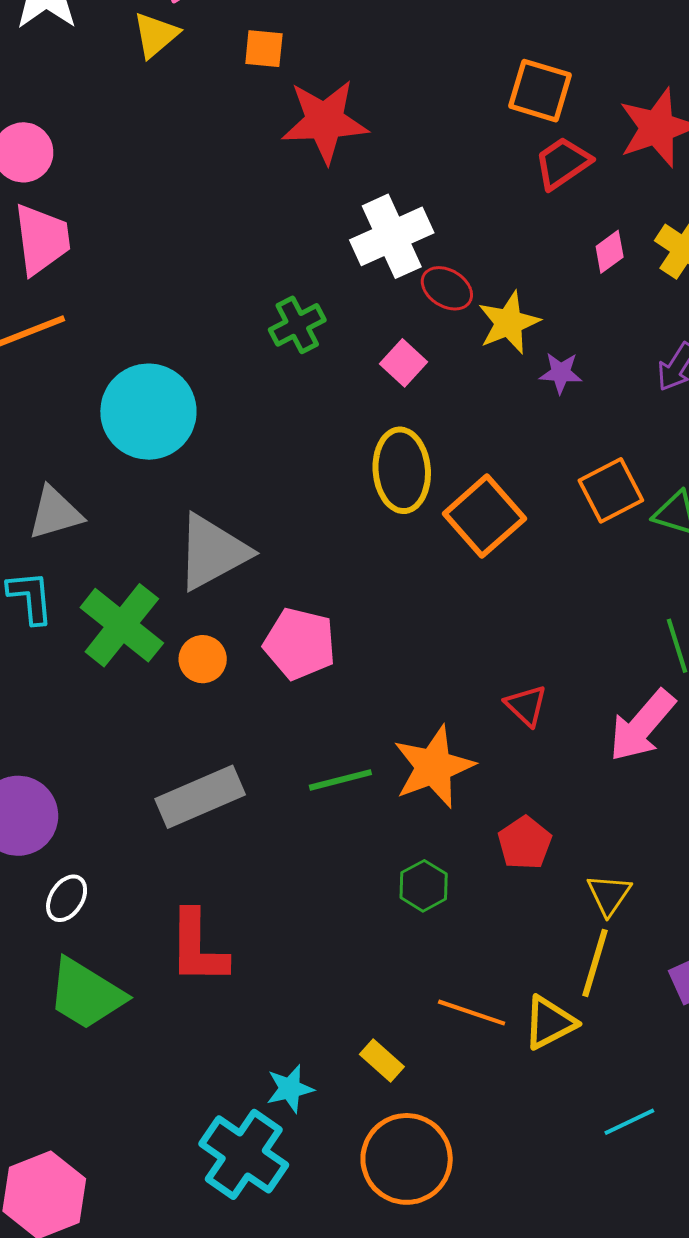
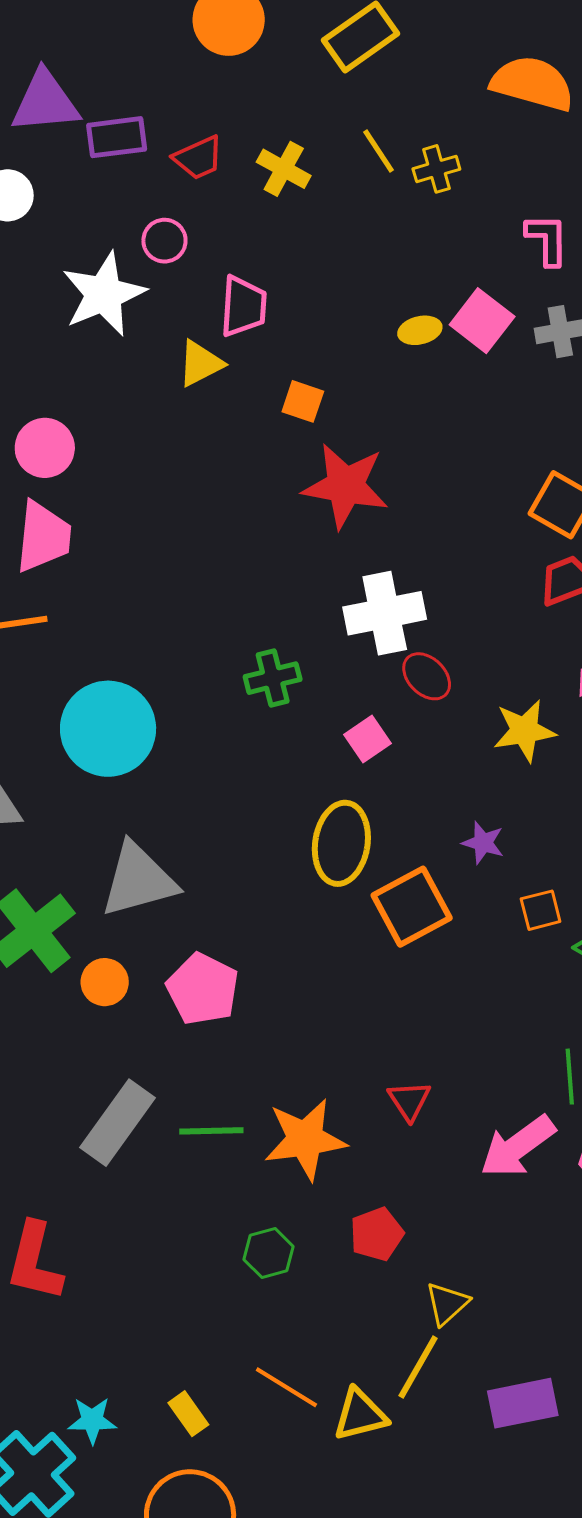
yellow star: (509, 323) -> (525, 731), moved
purple star: (561, 373) -> (483, 843), moved
orange square: (611, 490) -> (541, 910), size x0.7
gray rectangle: (200, 797) -> (118, 1123), moved, turned -44

